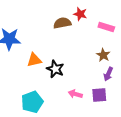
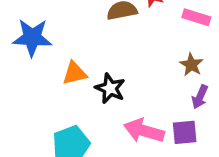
pink arrow: (75, 94) -> (144, 131), size x1.6

